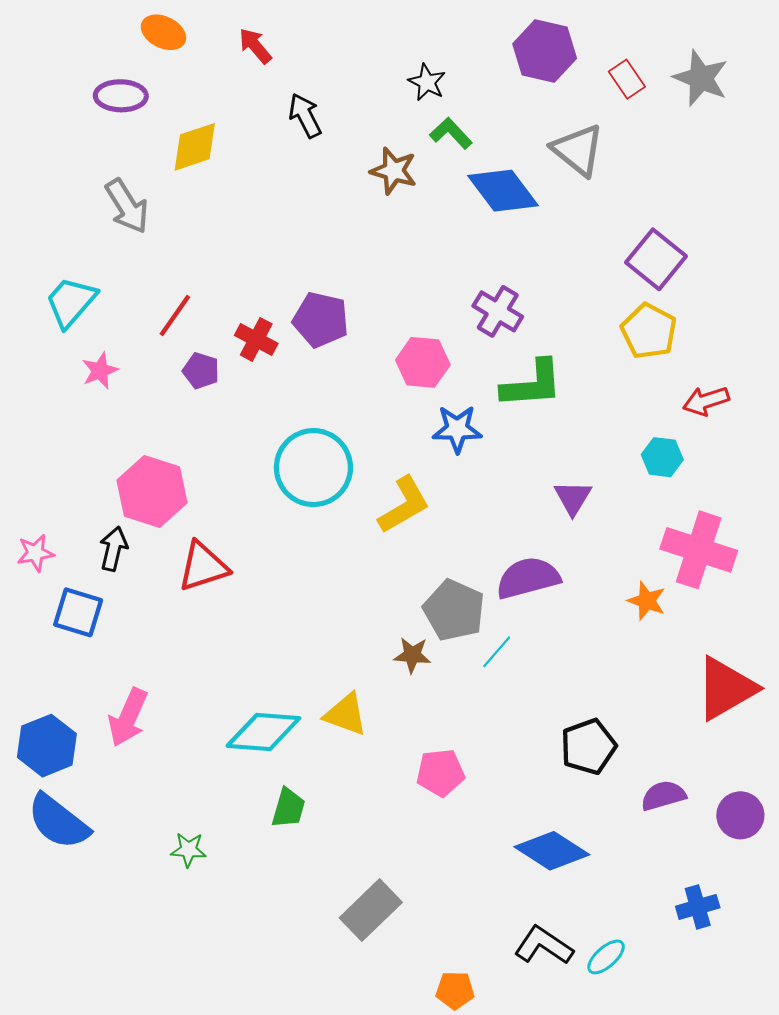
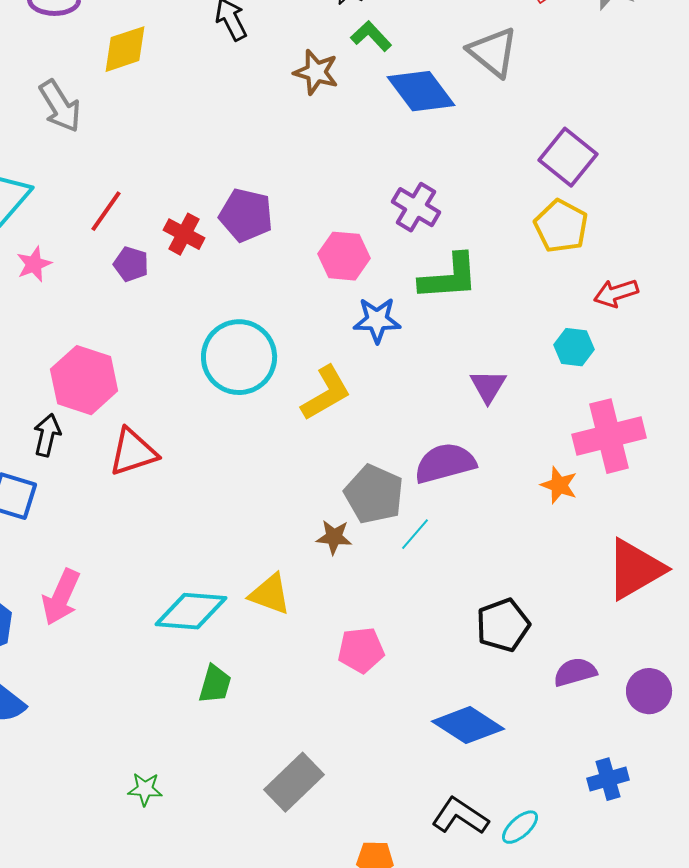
pink cross: (699, 550) -> (609, 436), turned -32
green star: (188, 850) -> (145, 789), moved

